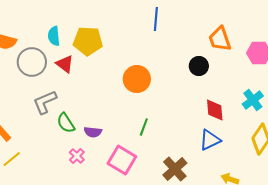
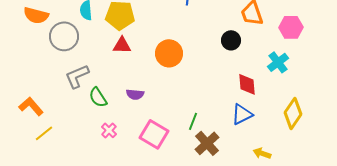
red triangle: (65, 64) -> (122, 45), moved, turned -36
cyan cross: (253, 100) -> (278, 62), moved
green line: (144, 127) -> (193, 121), moved
purple semicircle: (93, 132) -> (135, 94), moved

